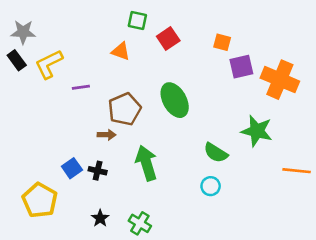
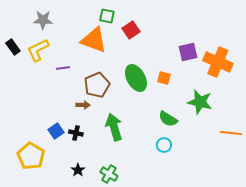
gray star: (23, 32) -> (43, 20), moved
orange square: (222, 42) -> (164, 78), moved
orange triangle: (121, 51) -> (94, 40), size x1.8

